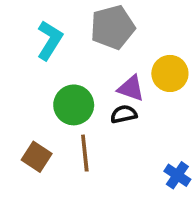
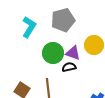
green circle: (74, 105) -> (53, 53), moved

